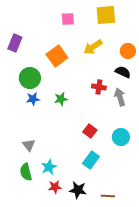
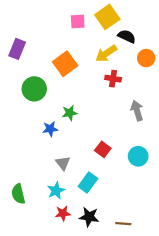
yellow square: (106, 15) -> (107, 17), moved, turned -30
black semicircle: (123, 72) -> (127, 36), moved
red cross: (99, 87) -> (113, 79), moved
blue star: (33, 99) -> (50, 129), moved
gray triangle: (29, 145) -> (63, 163), moved
cyan rectangle: (91, 160) -> (88, 183), moved
green semicircle: (26, 172) -> (18, 194), moved

